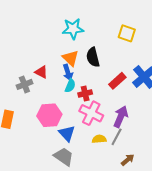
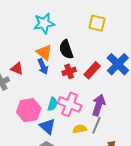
cyan semicircle: (70, 86) -> (53, 104), moved
red cross: (85, 94) -> (69, 71), moved

